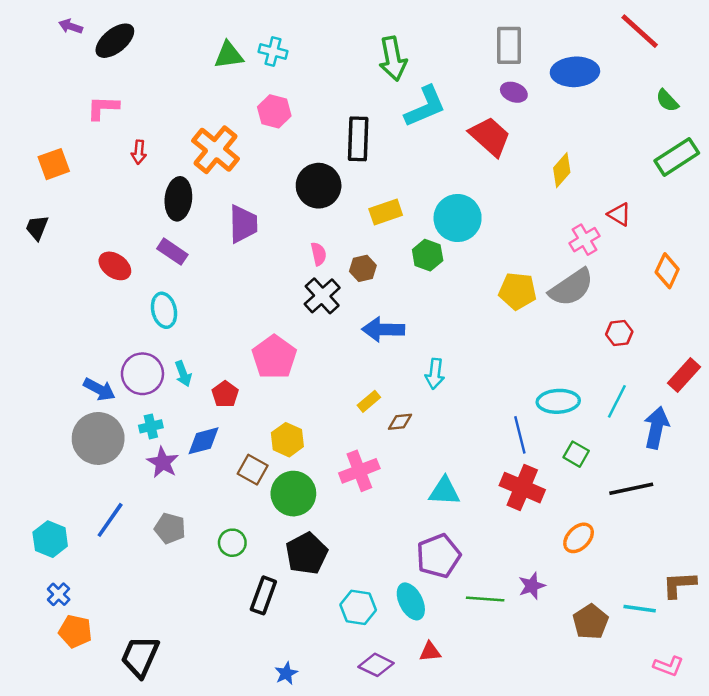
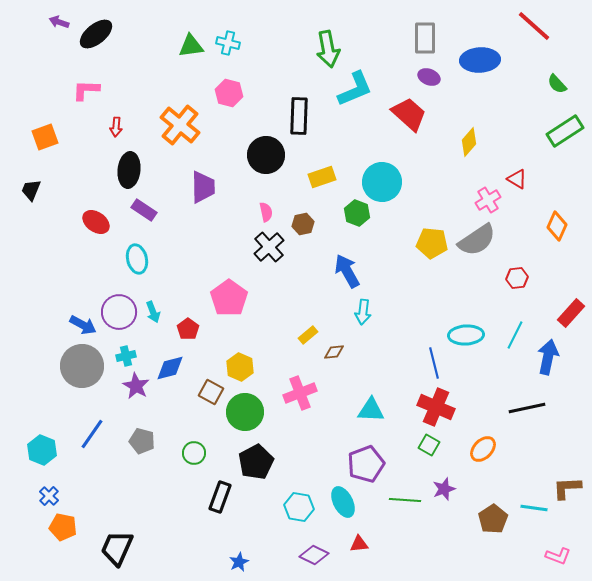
black ellipse: (178, 199) -> (129, 170), moved
blue arrow: (383, 329) -> (347, 271), moved, turned 60
green square: (576, 454) -> (429, 445), moved

